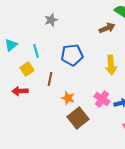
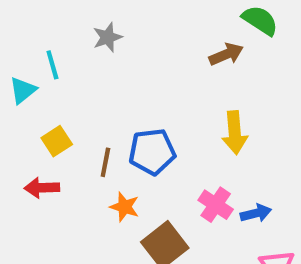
cyan line: (36, 51) -> (52, 65), moved
blue pentagon: (72, 55) -> (152, 152), moved
orange star: (68, 98) -> (124, 207), moved

